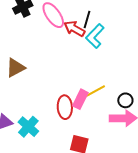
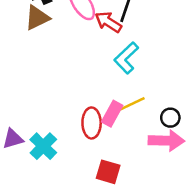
cyan L-shape: (95, 36) -> (126, 58), moved
brown triangle: (15, 68) -> (37, 18), moved

